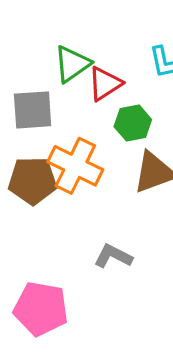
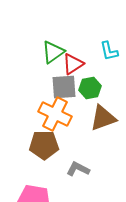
gray square: (33, 110) -> (64, 87), moved
brown pentagon: (33, 181) -> (44, 145), moved

